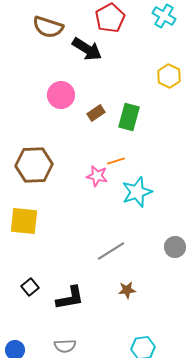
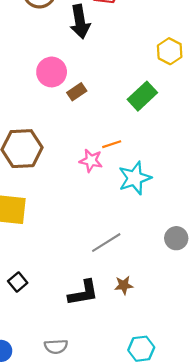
black arrow: (87, 49) -> (80, 22), turned 48
brown rectangle: (96, 113) -> (77, 92), moved
green rectangle: (129, 117) -> (142, 96), moved, turned 32
black L-shape: (70, 298) -> (83, 293), moved

